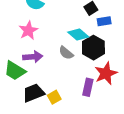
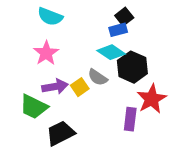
blue rectangle: (104, 21) -> (118, 30), moved
yellow square: (54, 97) -> (80, 87), moved

